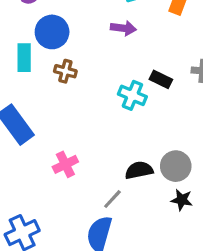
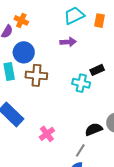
brown cross: (65, 71) -> (36, 75), size x1.5
black rectangle: (161, 79) -> (97, 70), turned -40

